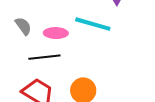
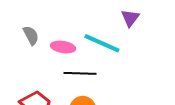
black line: (44, 57) -> (80, 73), moved

